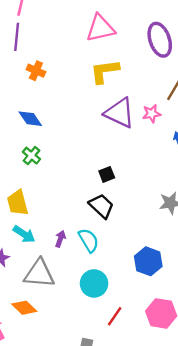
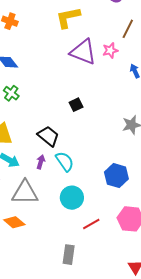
black trapezoid: (101, 206) -> (48, 136), moved
red line: (115, 316) -> (91, 224), turned 30

